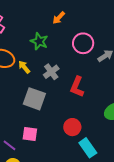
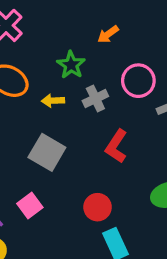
yellow arrow: (24, 67) -> (53, 101), moved, turned -64
gray cross: (51, 72) -> (95, 99), moved
pink square: (30, 134) -> (30, 206), turned 35

